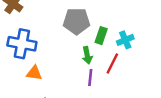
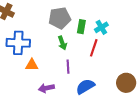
green arrow: (87, 55) -> (62, 43), moved
purple line: (90, 78) -> (68, 67), moved

